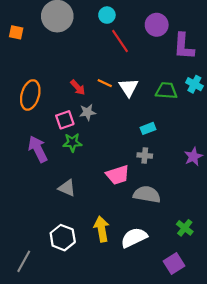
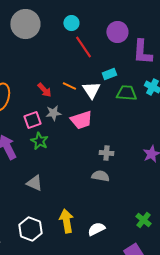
cyan rectangle: (148, 128) -> (109, 74), moved
green star: (72, 143) -> (39, 141), turned 30
pink trapezoid: (118, 175) -> (81, 120), moved
gray semicircle: (147, 194) -> (100, 176), moved, size x0.7
white semicircle: (134, 238) -> (96, 229), size x0.7

